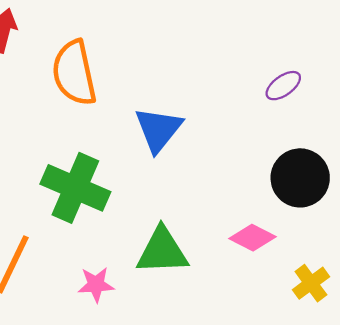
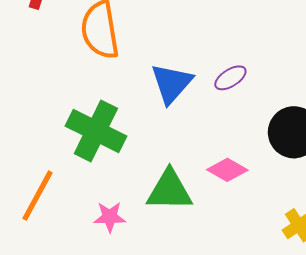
purple ellipse: (283, 86) -> (230, 78), moved
pink diamond: (252, 238) -> (227, 170), moved

